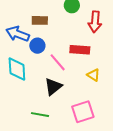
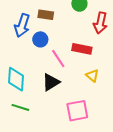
blue arrow: (18, 34) -> (22, 25), turned -100
cyan diamond: (17, 69) -> (16, 79), moved
green line: (40, 115) -> (20, 107), moved

